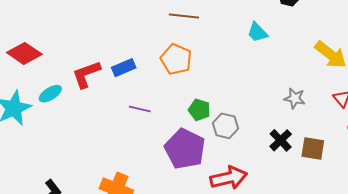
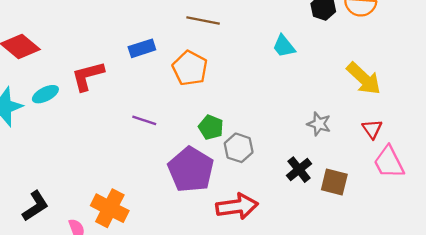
blue rectangle: (124, 68) -> (142, 48), moved

